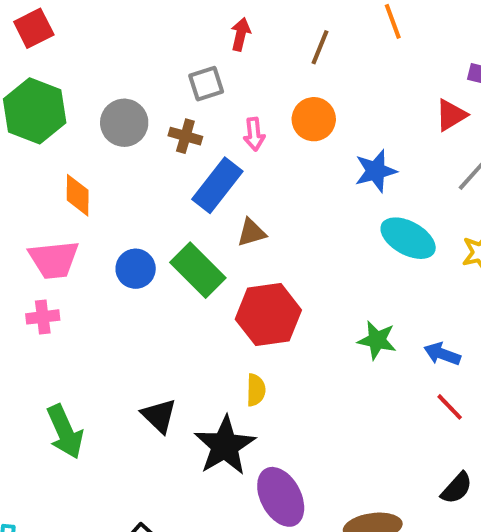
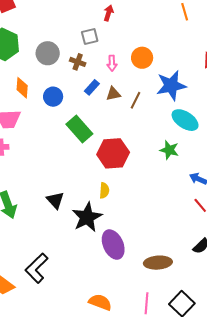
brown line: (320, 47) -> (135, 100), moved
blue star: (376, 171) -> (171, 86), size x1.4
blue rectangle: (217, 185) -> (92, 87), size x0.6
brown triangle: (251, 233) -> (113, 94), moved
blue circle: (136, 269) -> (53, 97), moved
green star: (377, 340) -> (169, 150), moved

